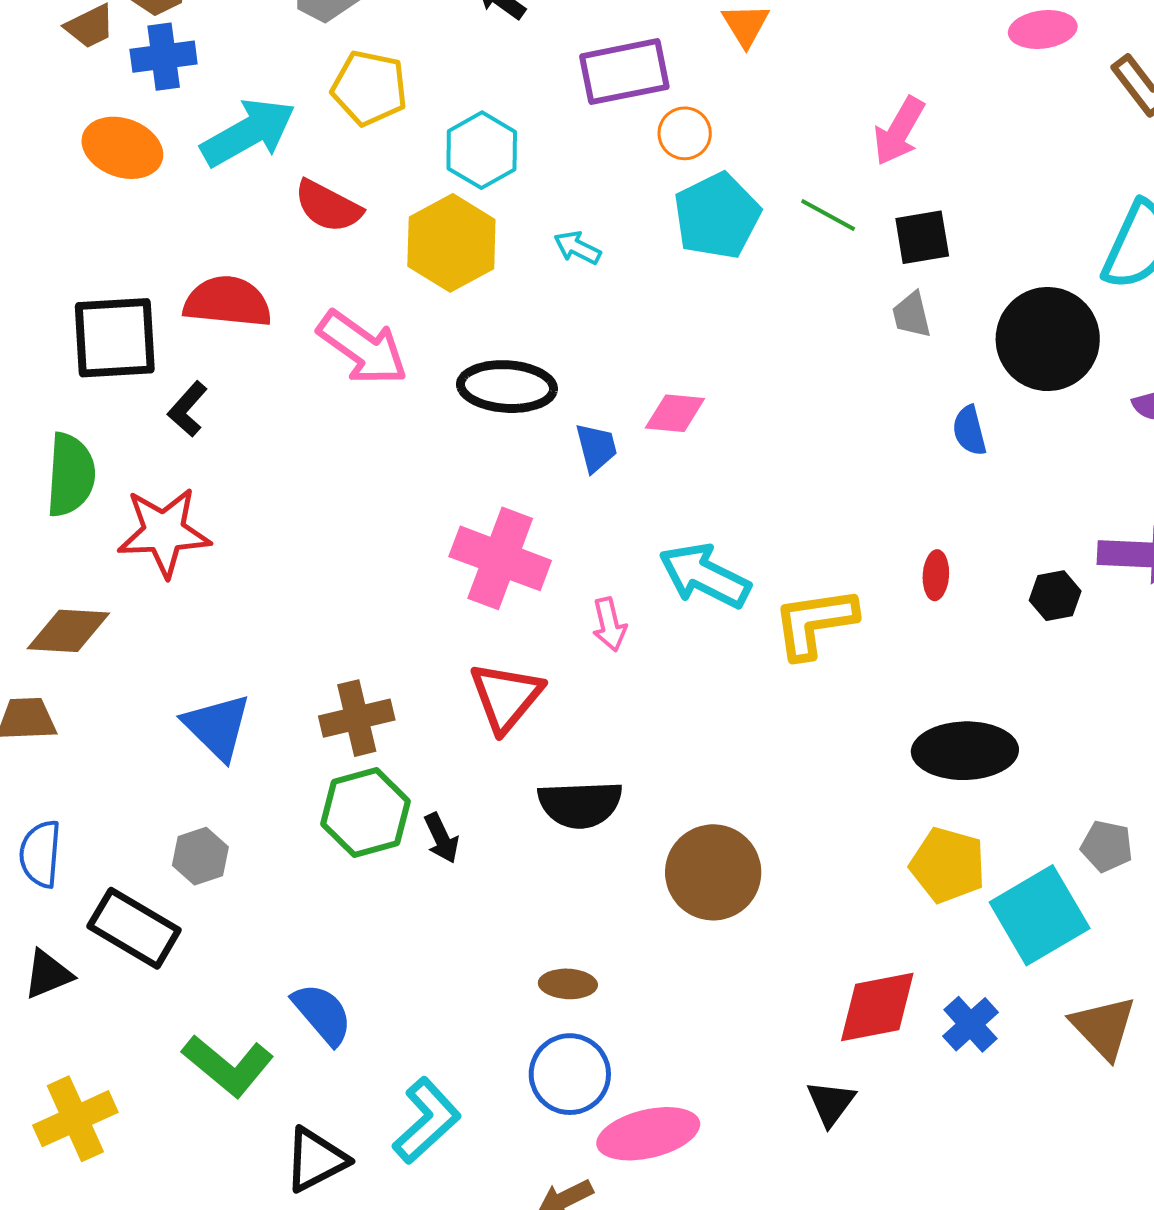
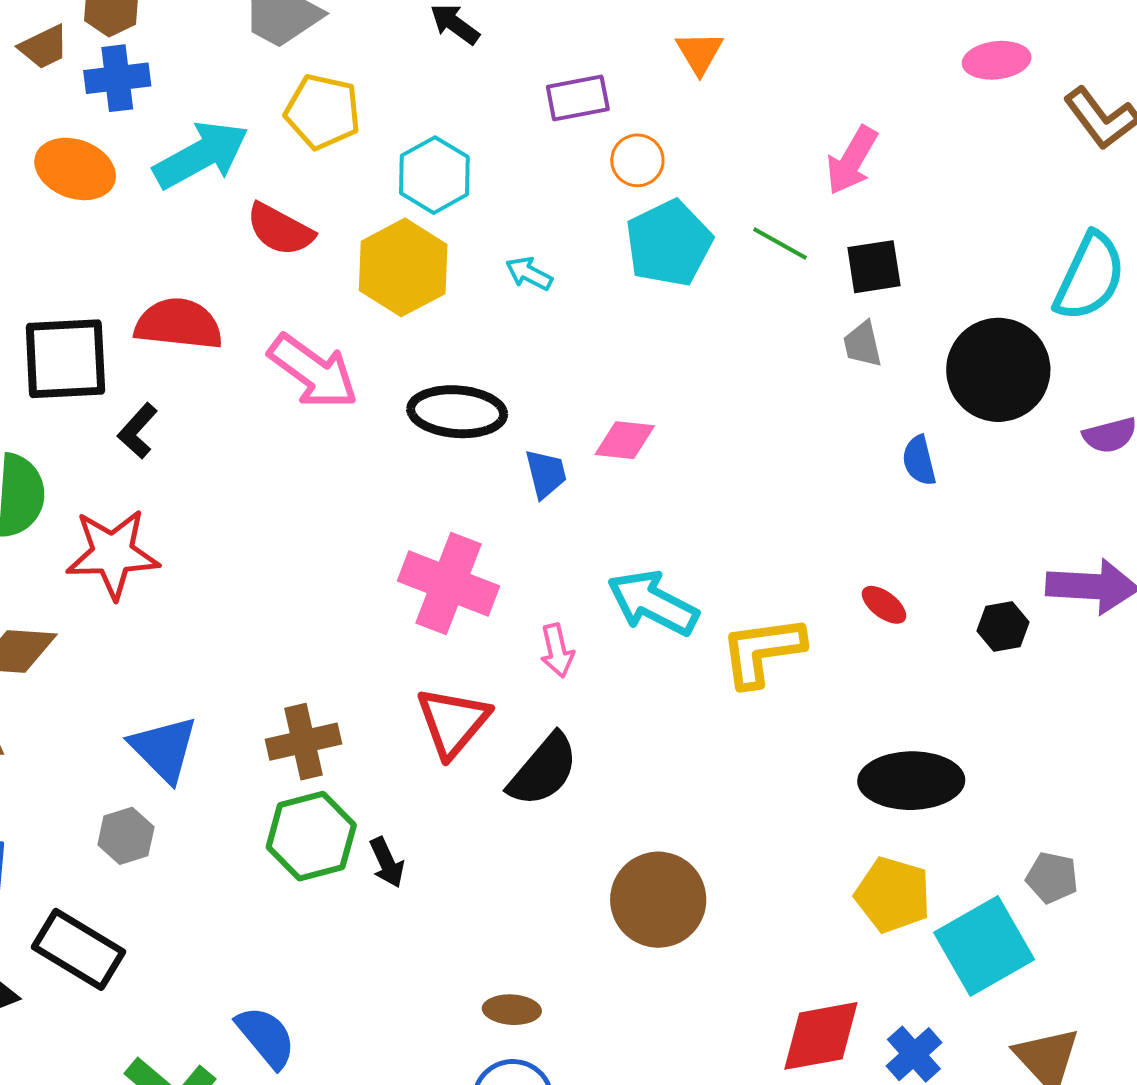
purple rectangle: (624, 72) -> (578, 98), size x0.7
red ellipse: (936, 575) -> (884, 605), turned -57
black semicircle: (580, 804) -> (543, 770), moved, turned -48
gray hexagon: (200, 856) -> (126, 836), moved

